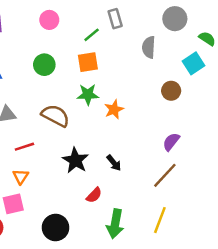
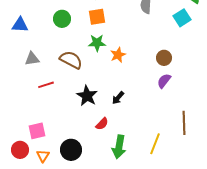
brown circle: (171, 91) -> (164, 58), moved
black arrow: (114, 163) -> (118, 98), turned 80
brown line: (165, 175) -> (184, 123), moved, turned -45
orange triangle: (21, 177) -> (43, 156), moved

